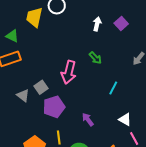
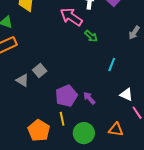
pink arrow: (69, 72) -> (71, 17), moved, turned 115
purple pentagon: (54, 107) -> (66, 96), moved

